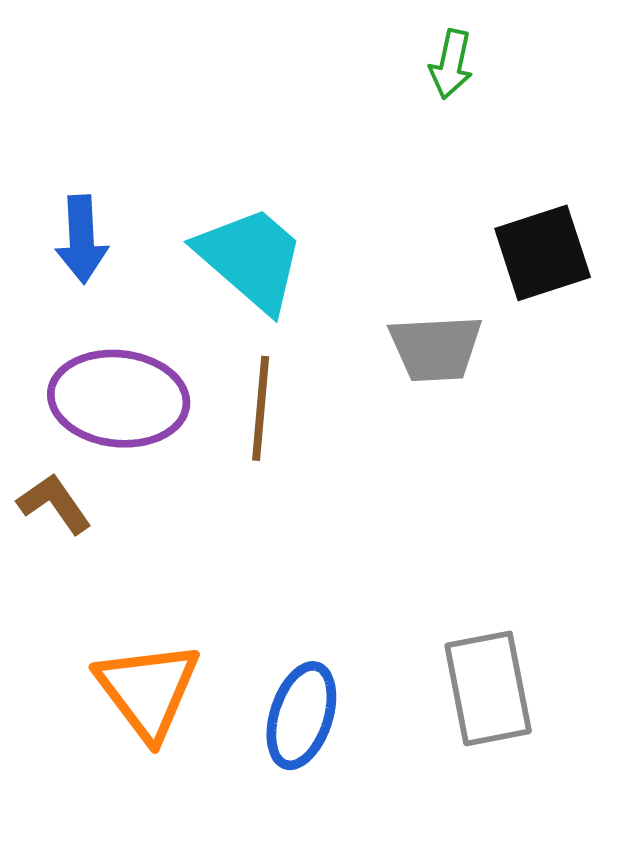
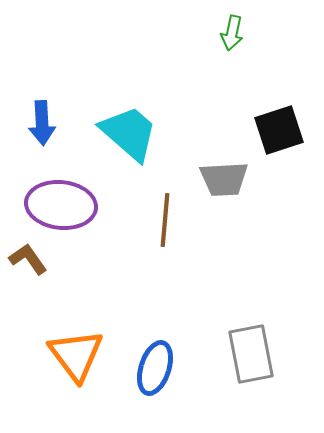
brown line: (261, 408) -> (165, 220), moved

